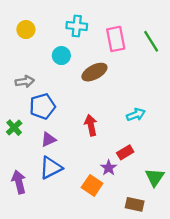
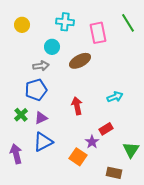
green line: (151, 41) -> (128, 23), moved
gray arrow: (25, 82) -> (41, 66), moved
green cross: (14, 128) -> (21, 115), moved

